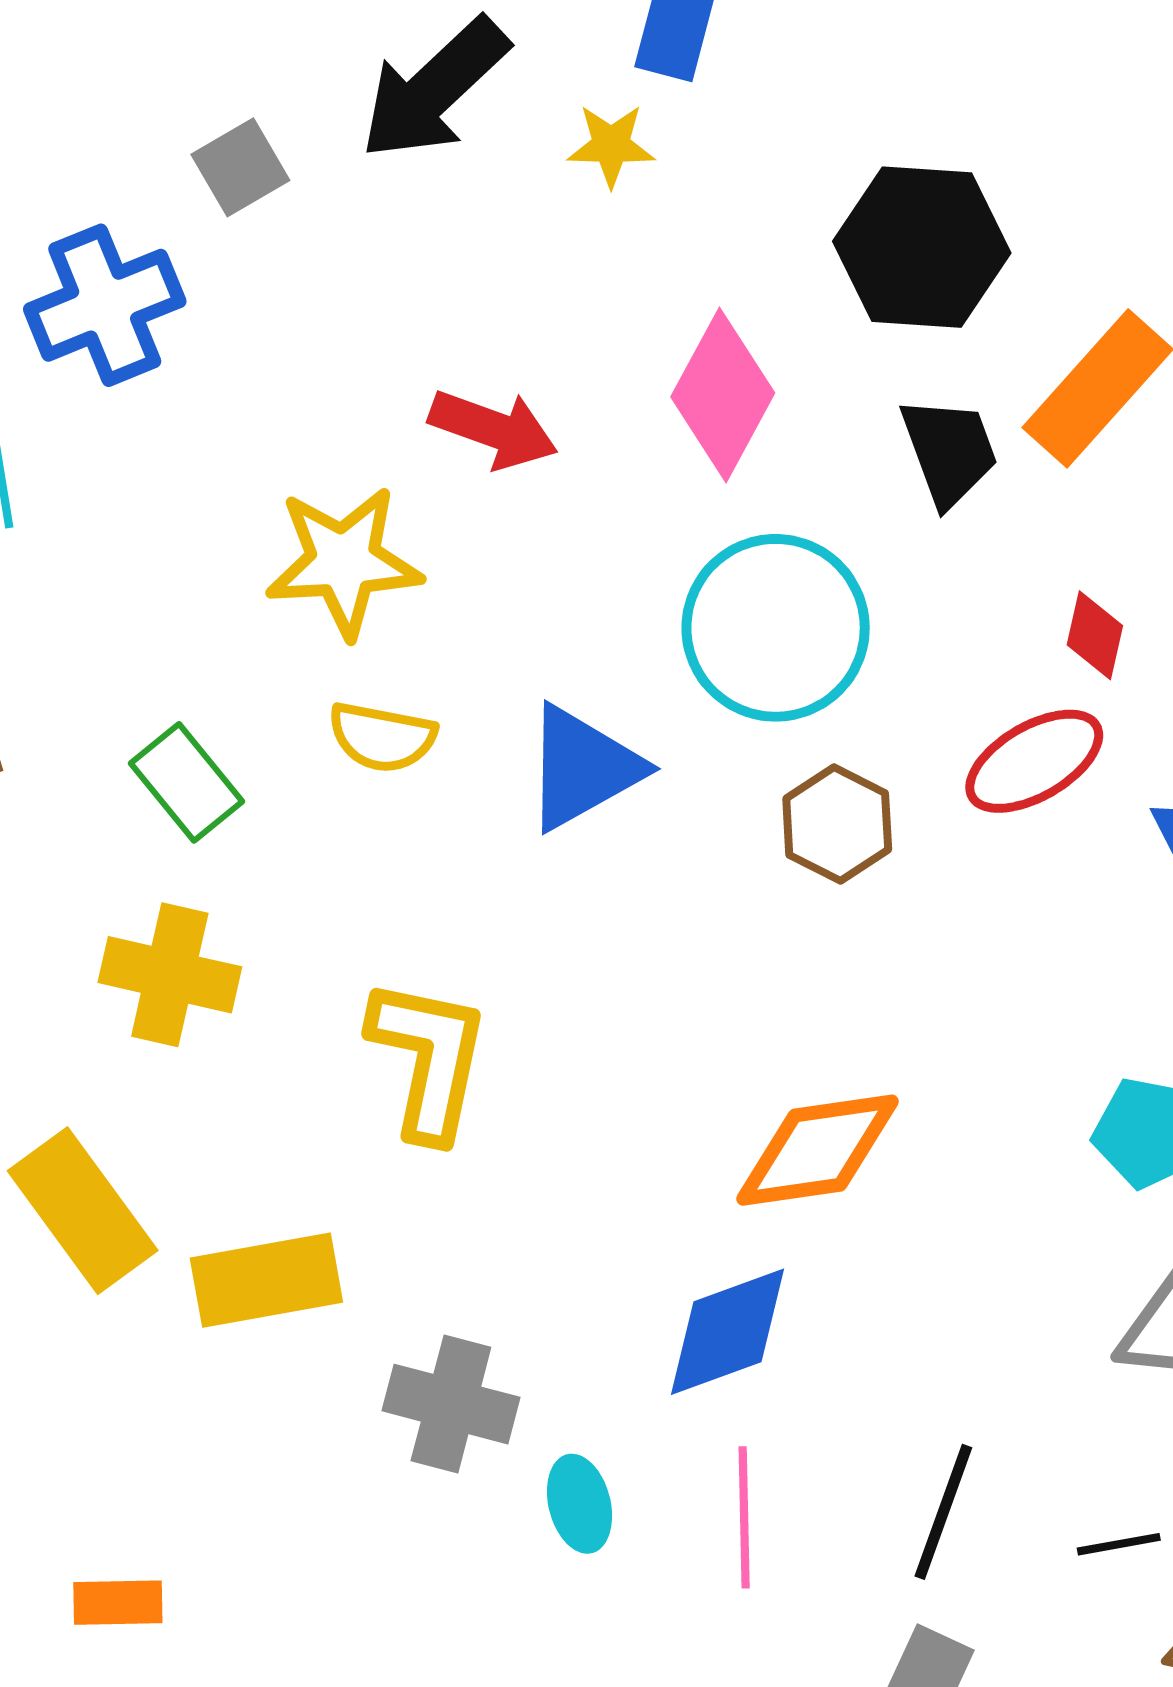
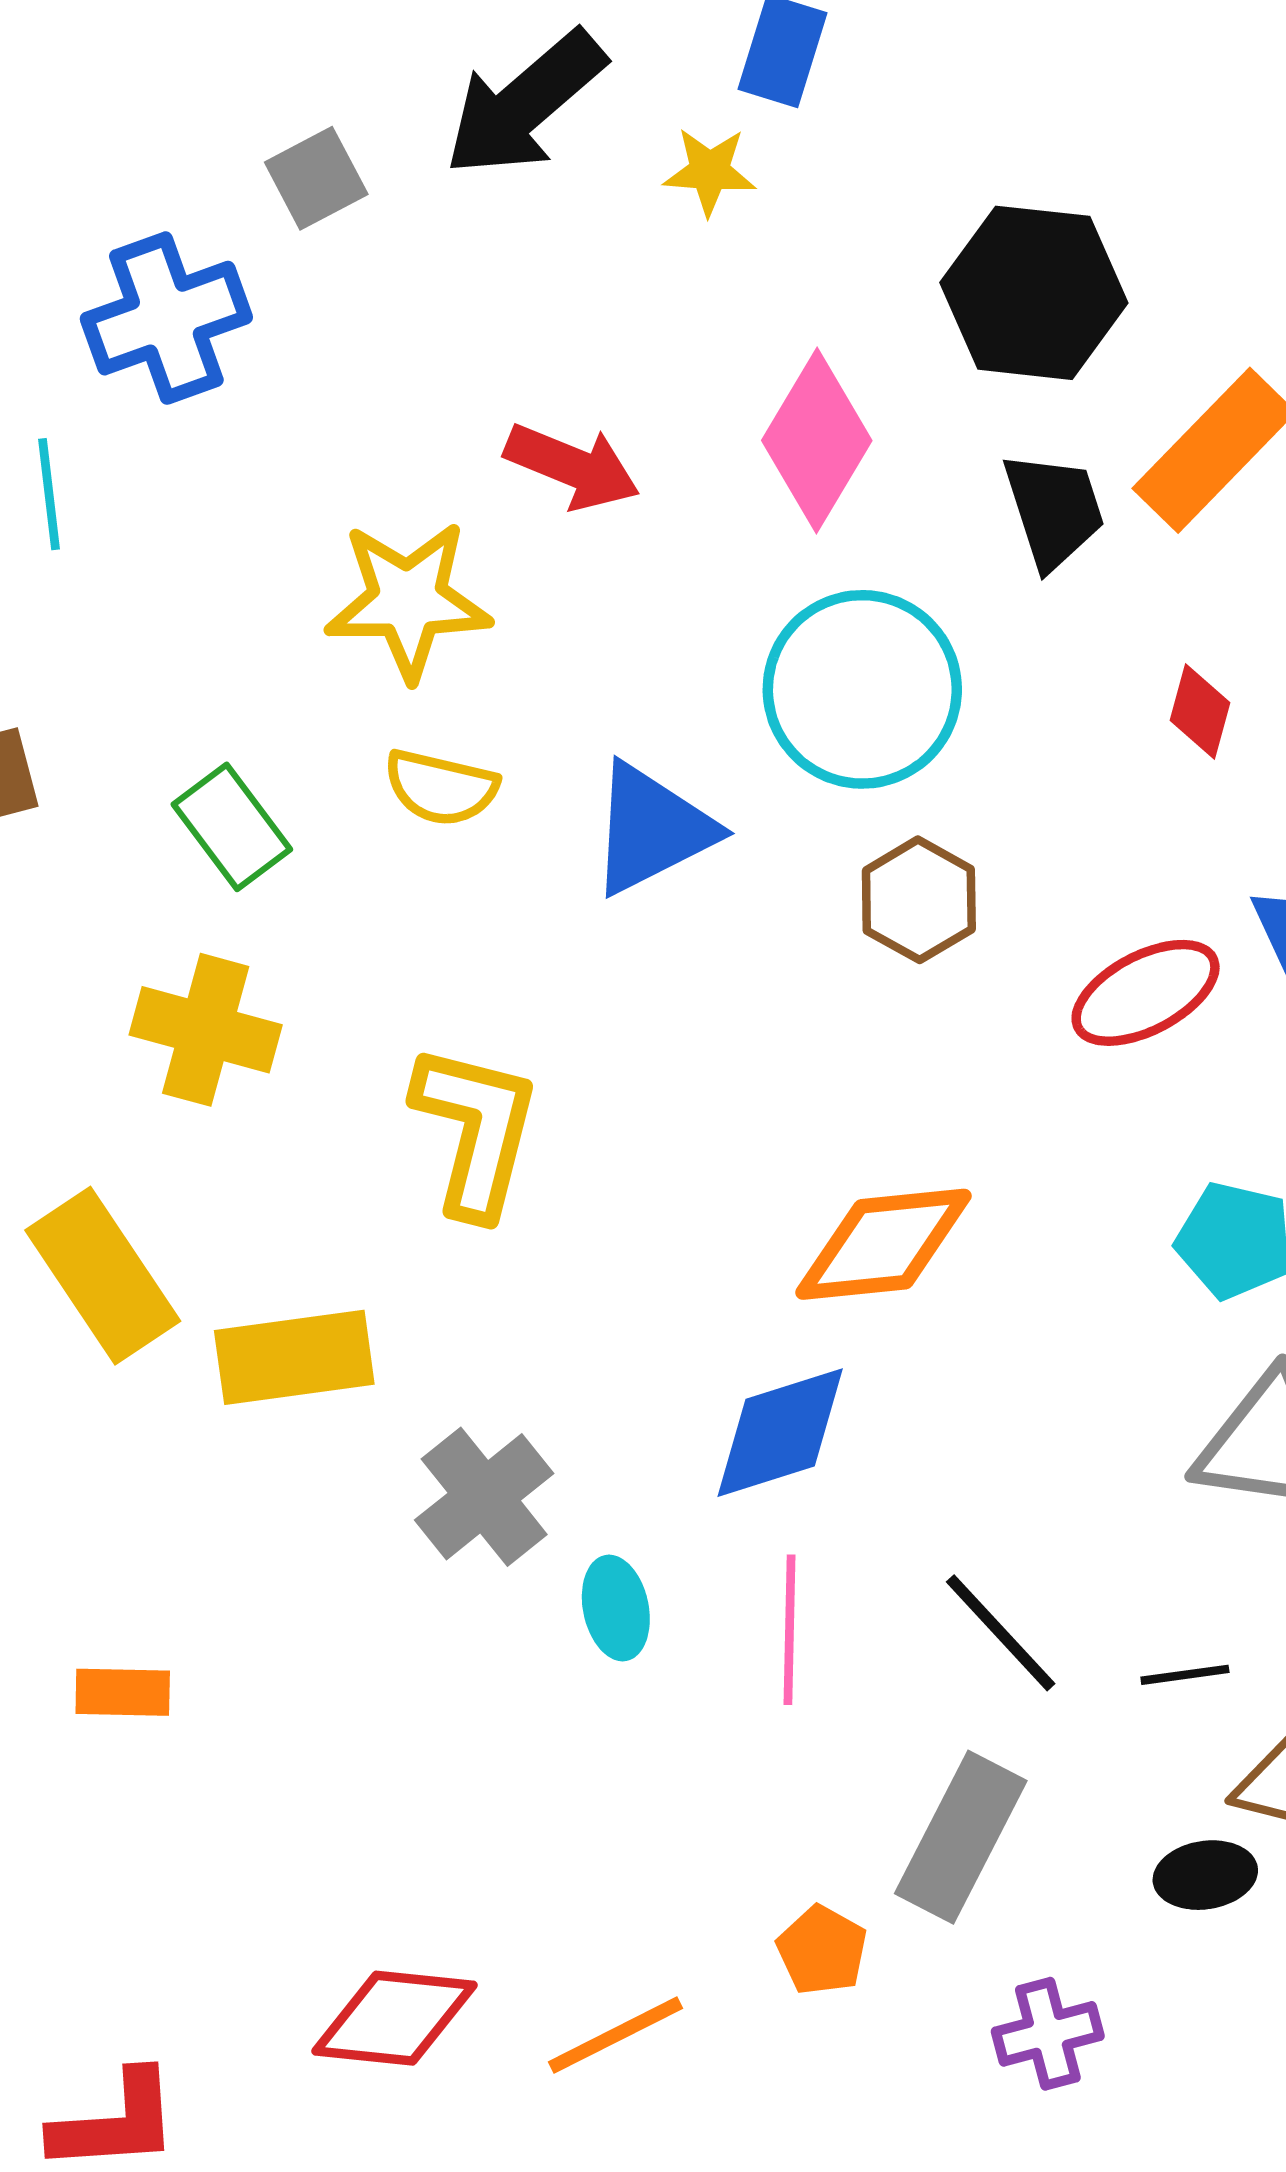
red ellipse: (1034, 761) -> (1146, 993), moved
gray cross: (451, 1404) -> (484, 1497), turned 34
black line: (943, 1512) -> (1001, 1633), turned -65

